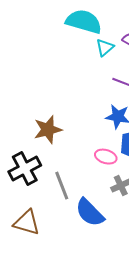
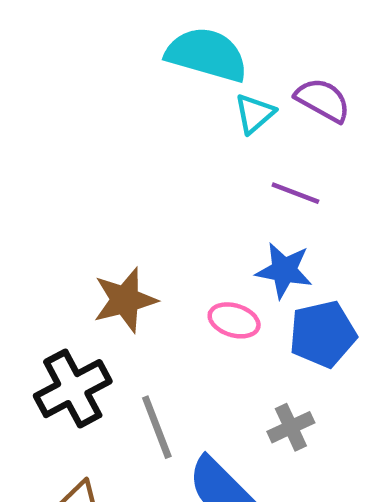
pink ellipse: (106, 157) -> (234, 320), moved

